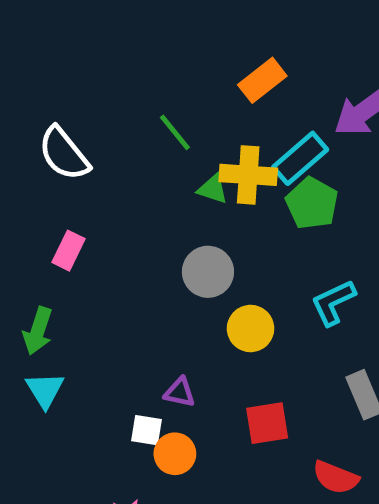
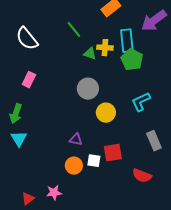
cyan rectangle: (300, 158) -> (127, 41), turned -55
yellow cross: (248, 175) -> (105, 48), size x0.7
white square: (147, 430) -> (94, 161), moved

